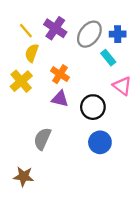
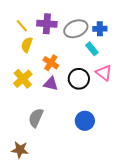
purple cross: (55, 28) -> (47, 24), turned -30
gray ellipse: (89, 34) -> (76, 29), turned 30
yellow cross: (21, 81) -> (23, 79), moved
black circle: (93, 107) -> (79, 79), moved

